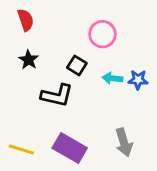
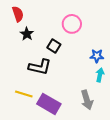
black star: (28, 60) -> (27, 34), moved
cyan arrow: (112, 78) -> (100, 75), moved, turned 96
yellow line: (21, 149) -> (24, 94), moved

